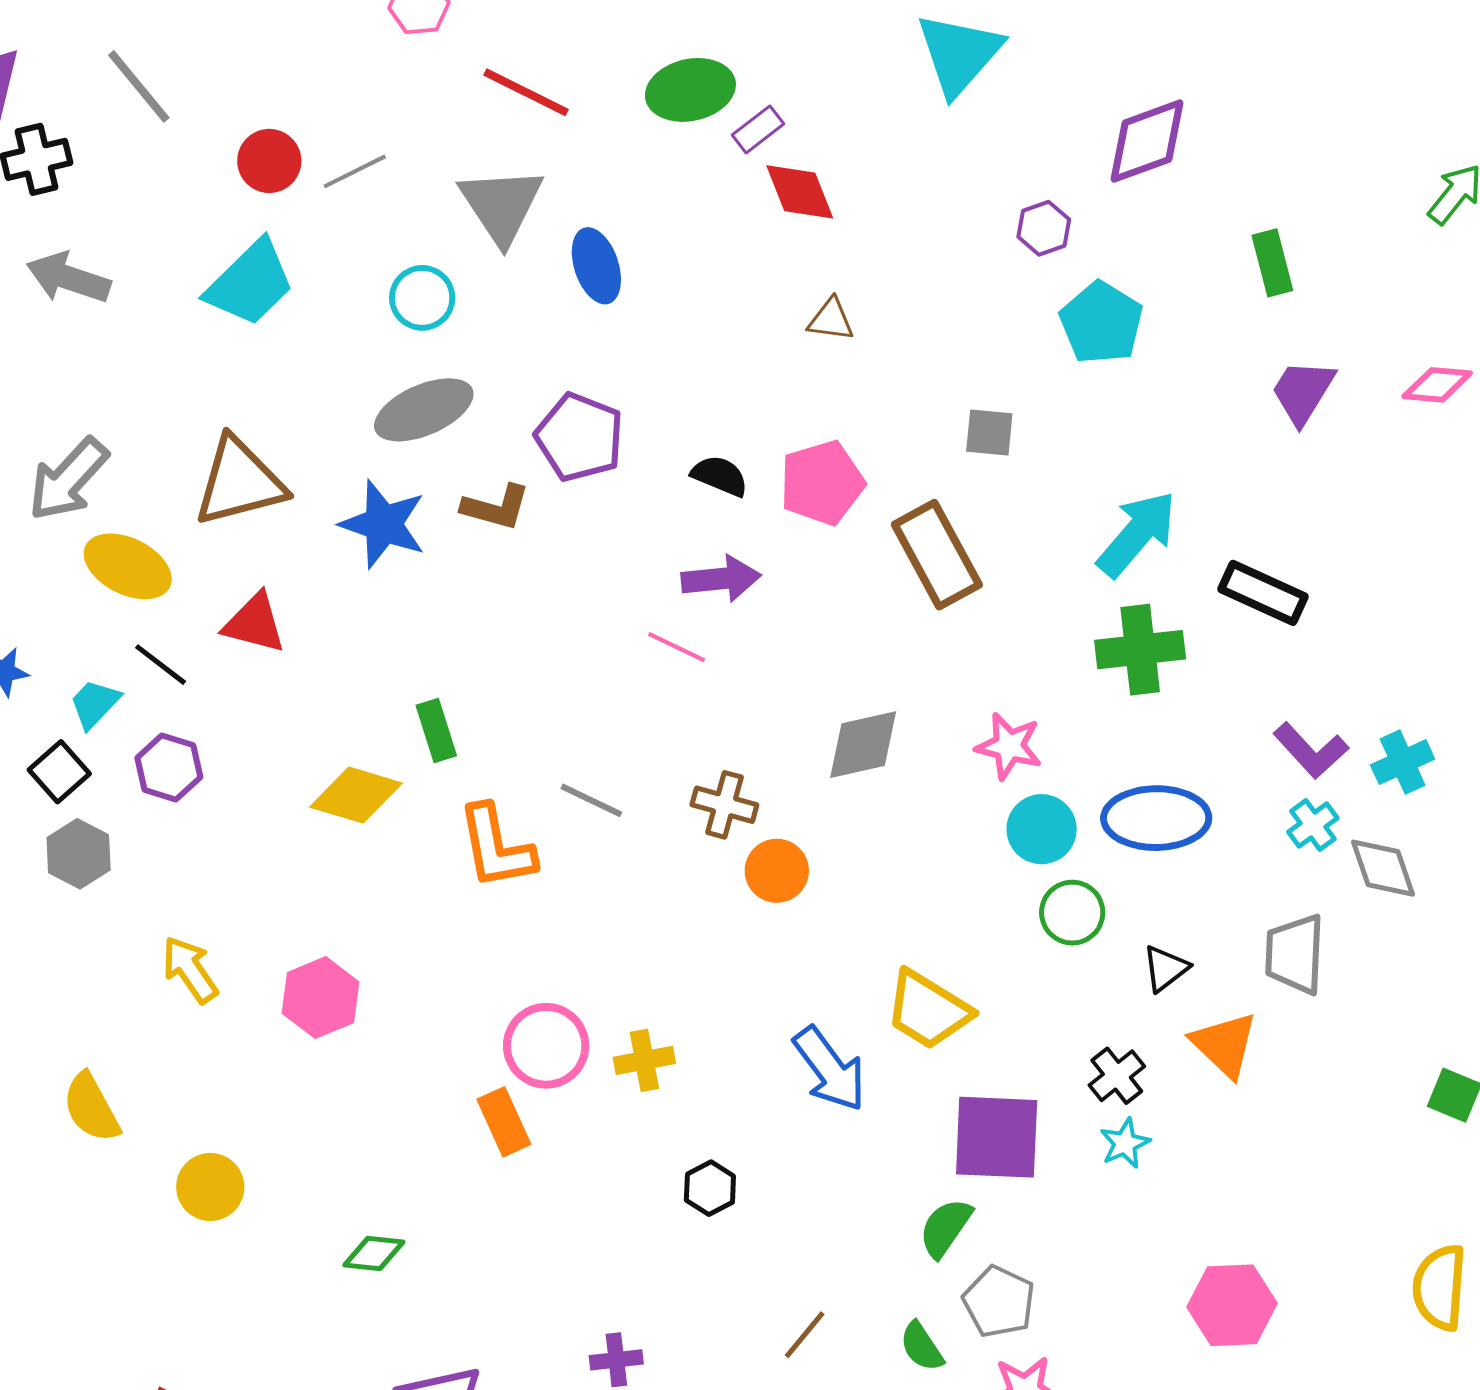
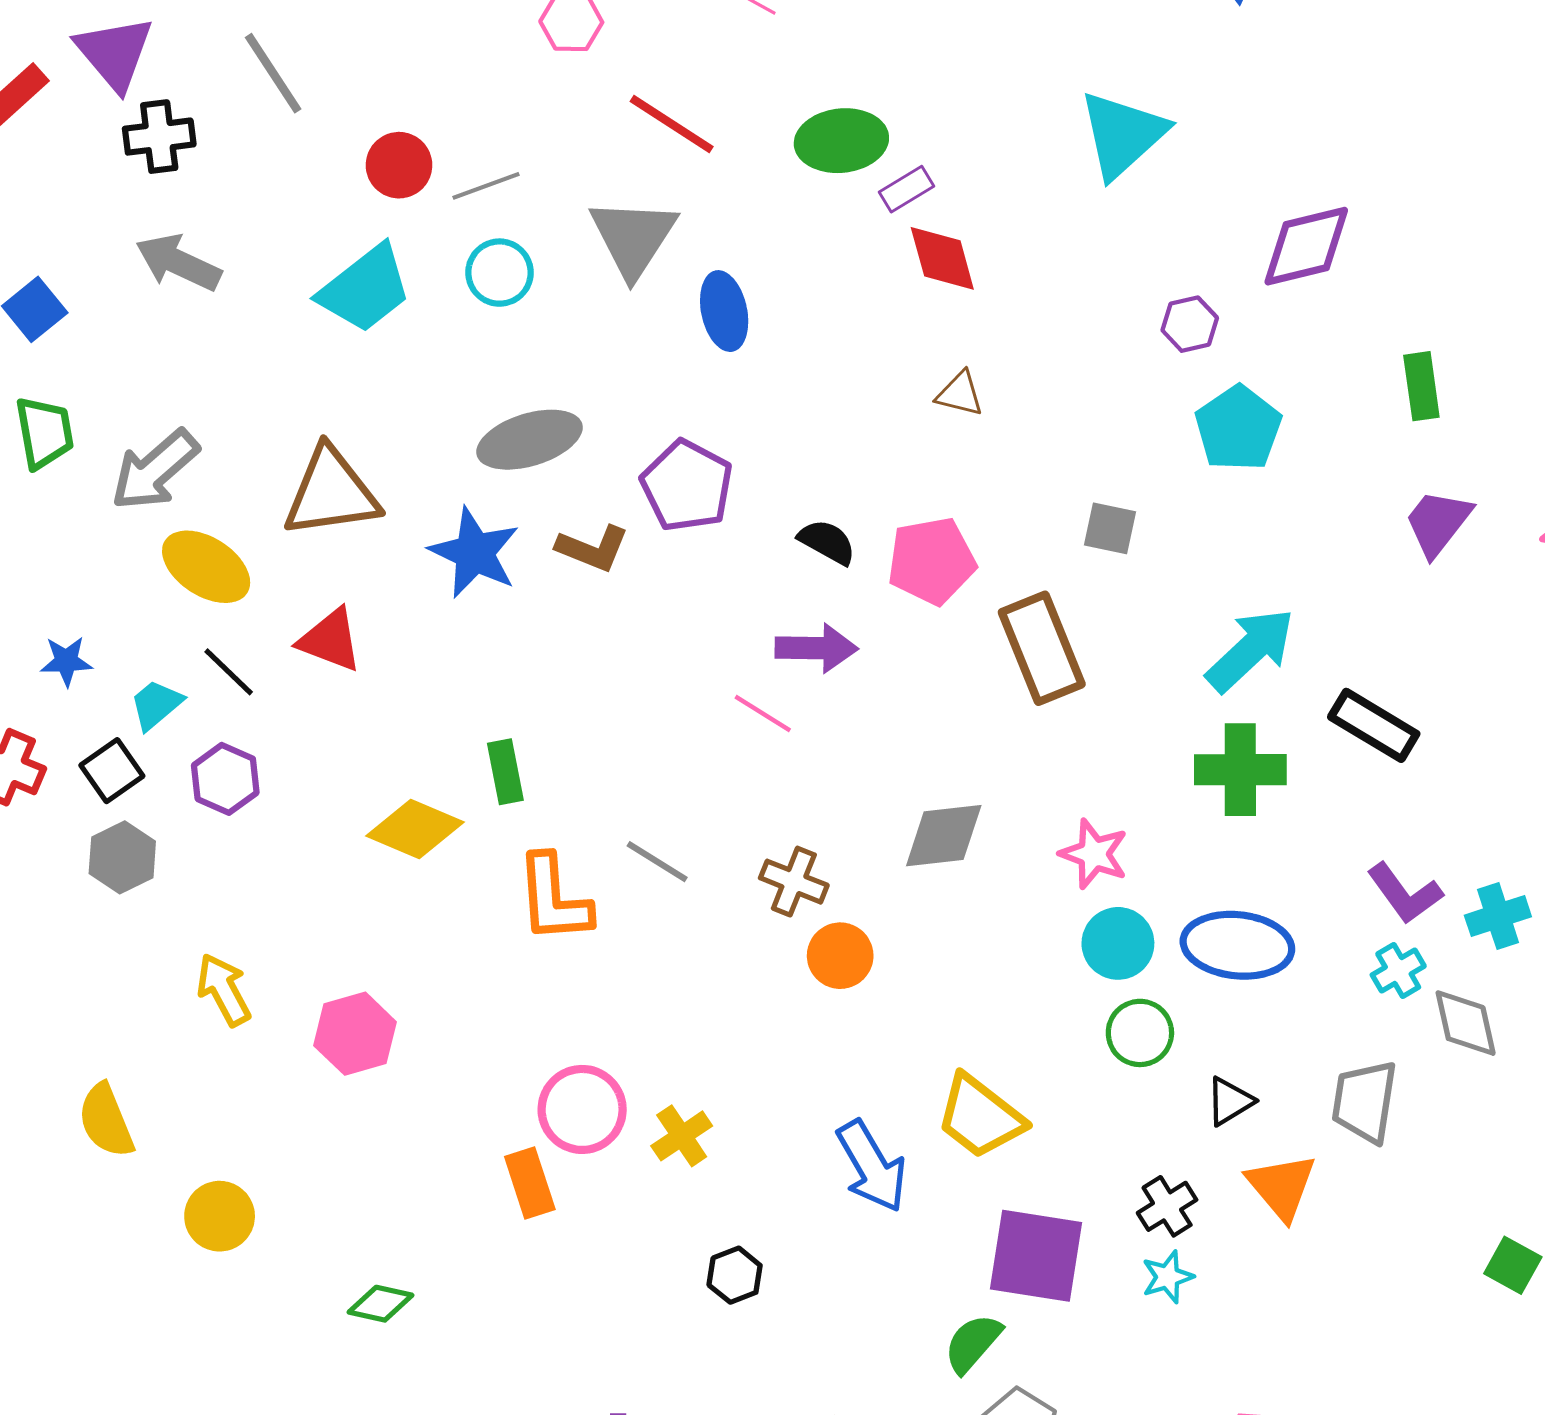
cyan circle: (422, 298) -> (500, 273), moved
yellow cross: (644, 1060) -> (682, 1136), turned -30

